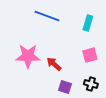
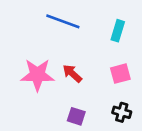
red arrow: (54, 64) -> (72, 74), moved
purple square: (65, 87) -> (76, 116), moved

